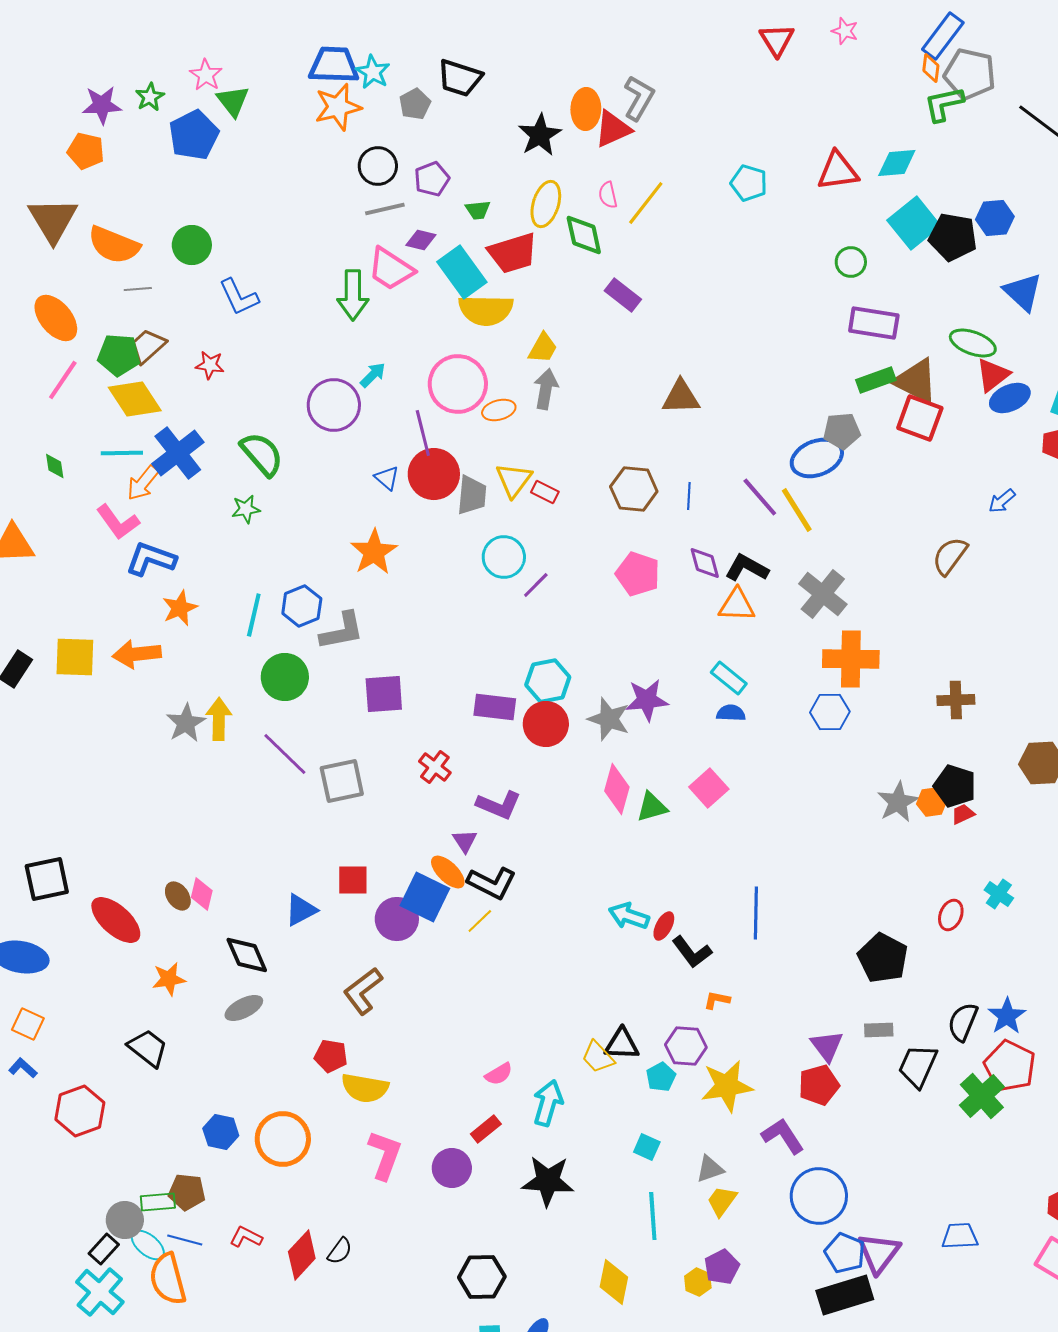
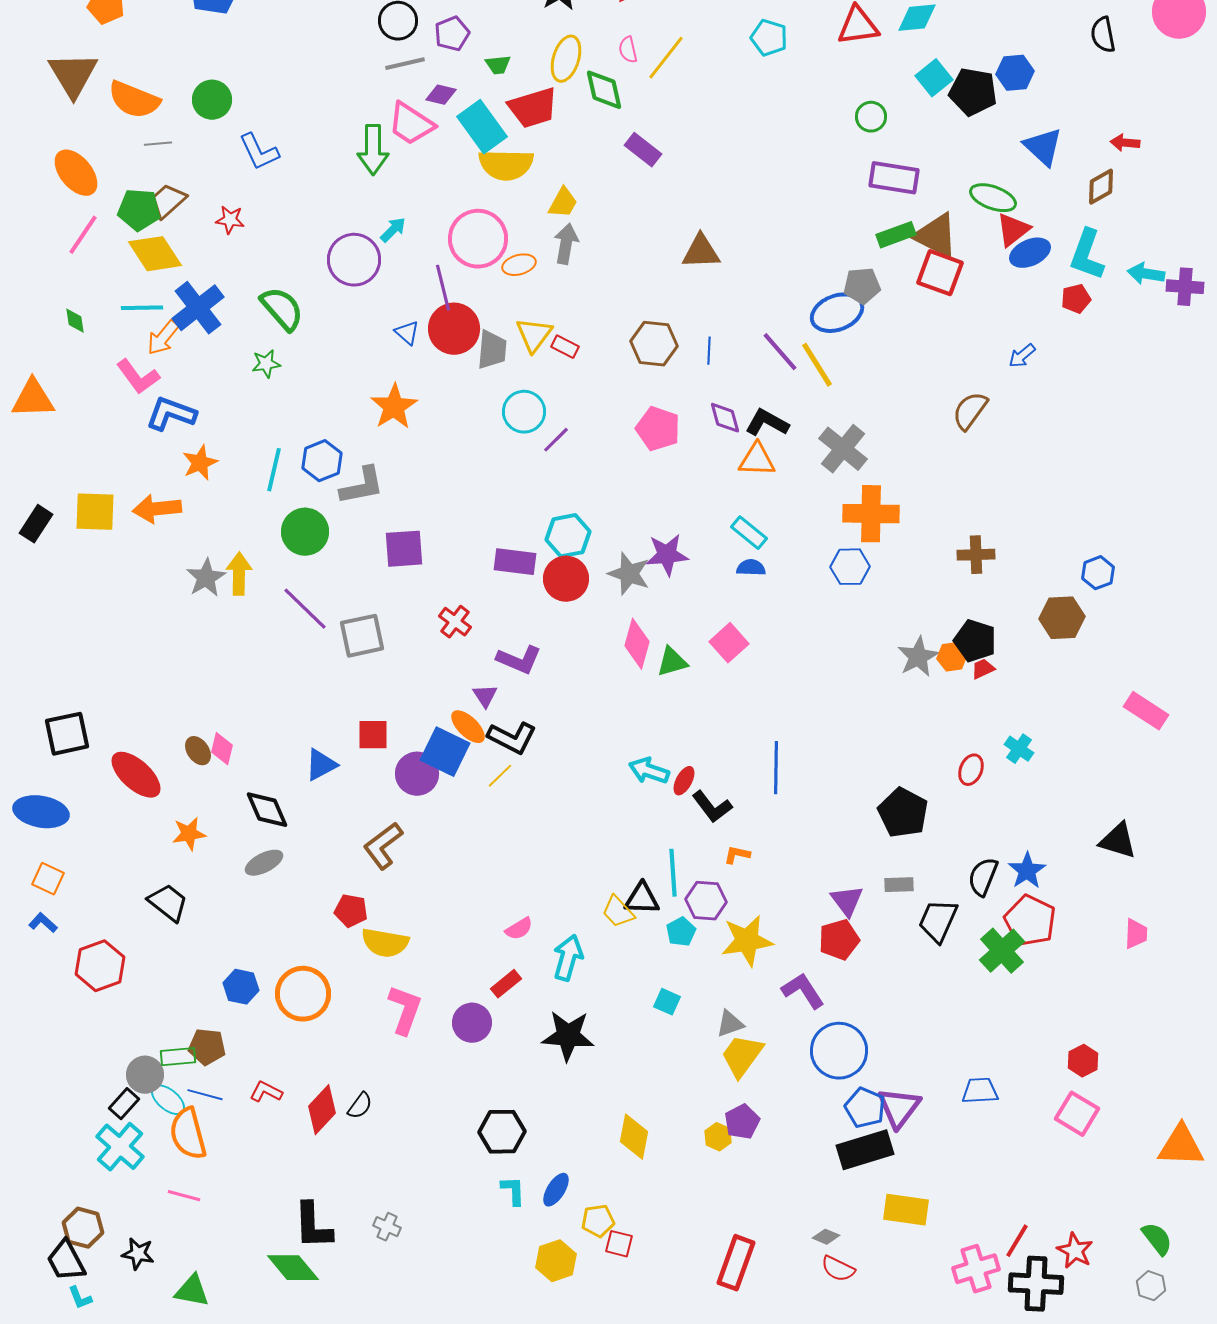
cyan square: (914, 223) -> (934, 78), size x0.7
yellow trapezoid: (722, 1201) -> (742, 1056), size x1.4
cyan line: (653, 1216) -> (673, 873), moved

